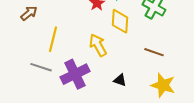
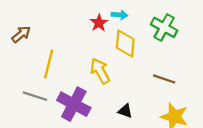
purple cross: (75, 74) -> (74, 104), turned -36

